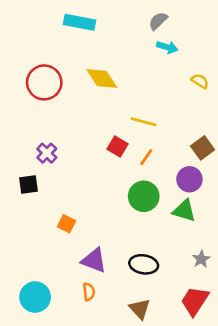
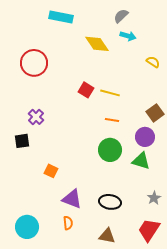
yellow diamond: (102, 79) -> (97, 44), moved
red square: (118, 147) -> (86, 90), moved
orange line: (146, 157) -> (112, 120), turned 64
brown triangle: (140, 309) -> (107, 236), turned -36

